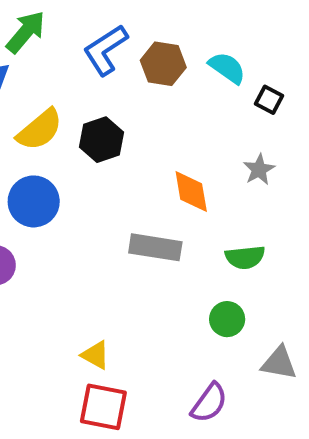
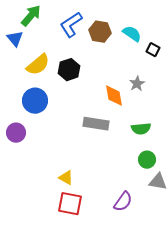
gray star: (259, 170) -> (137, 84), moved
green circle: (227, 319) -> (147, 160), moved

